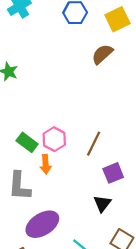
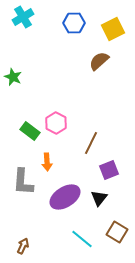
pink hexagon: (54, 139) -> (56, 123), moved
green rectangle: (27, 142) -> (30, 131), moved
purple ellipse: (42, 224) -> (65, 197), moved

